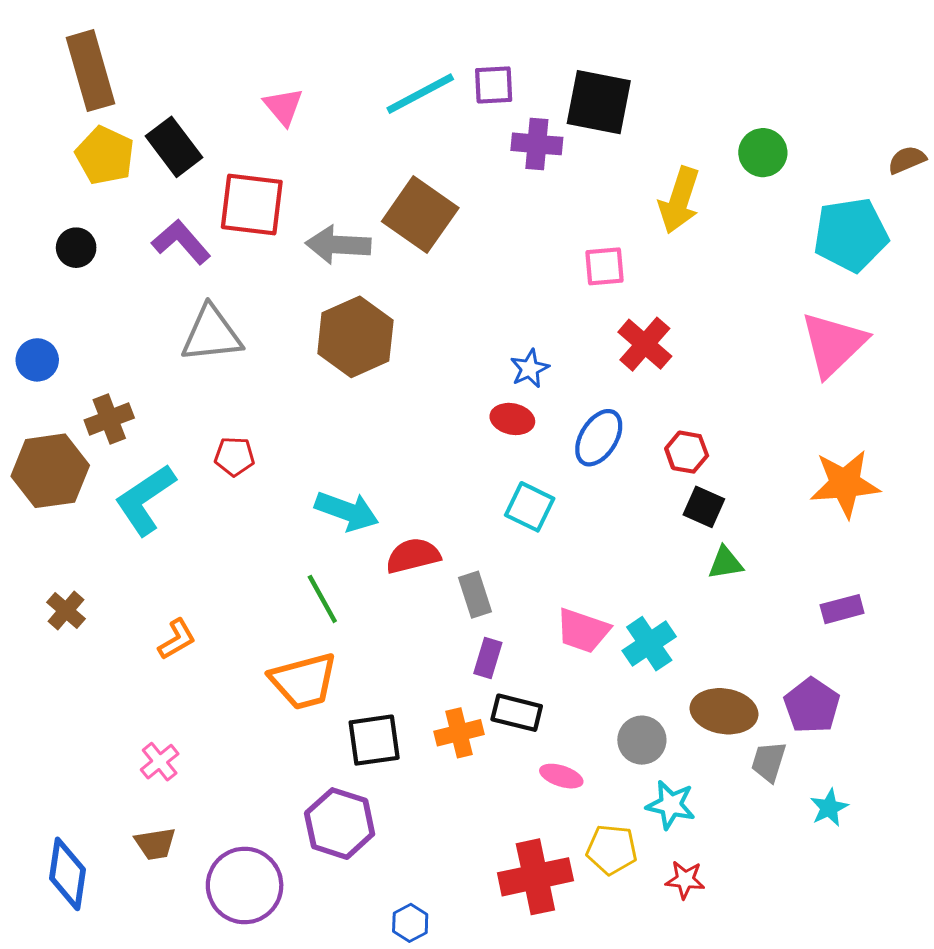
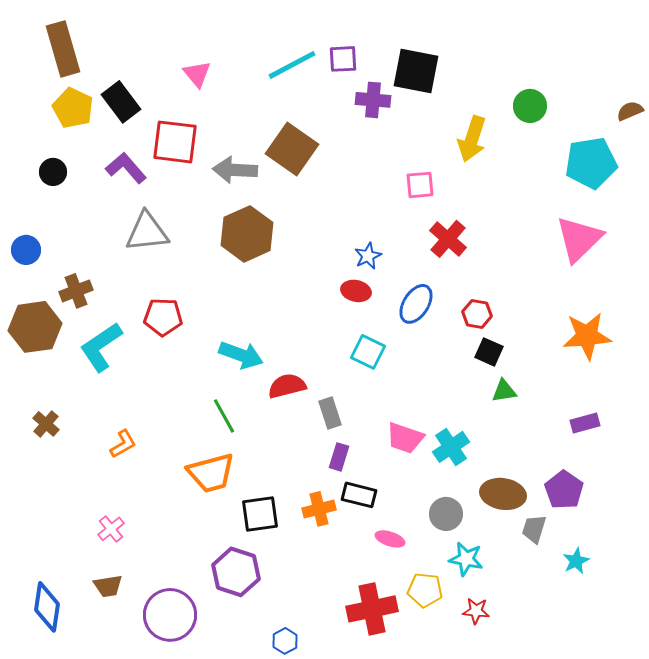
red pentagon: (234, 456) -> (163, 317), size x1.4

